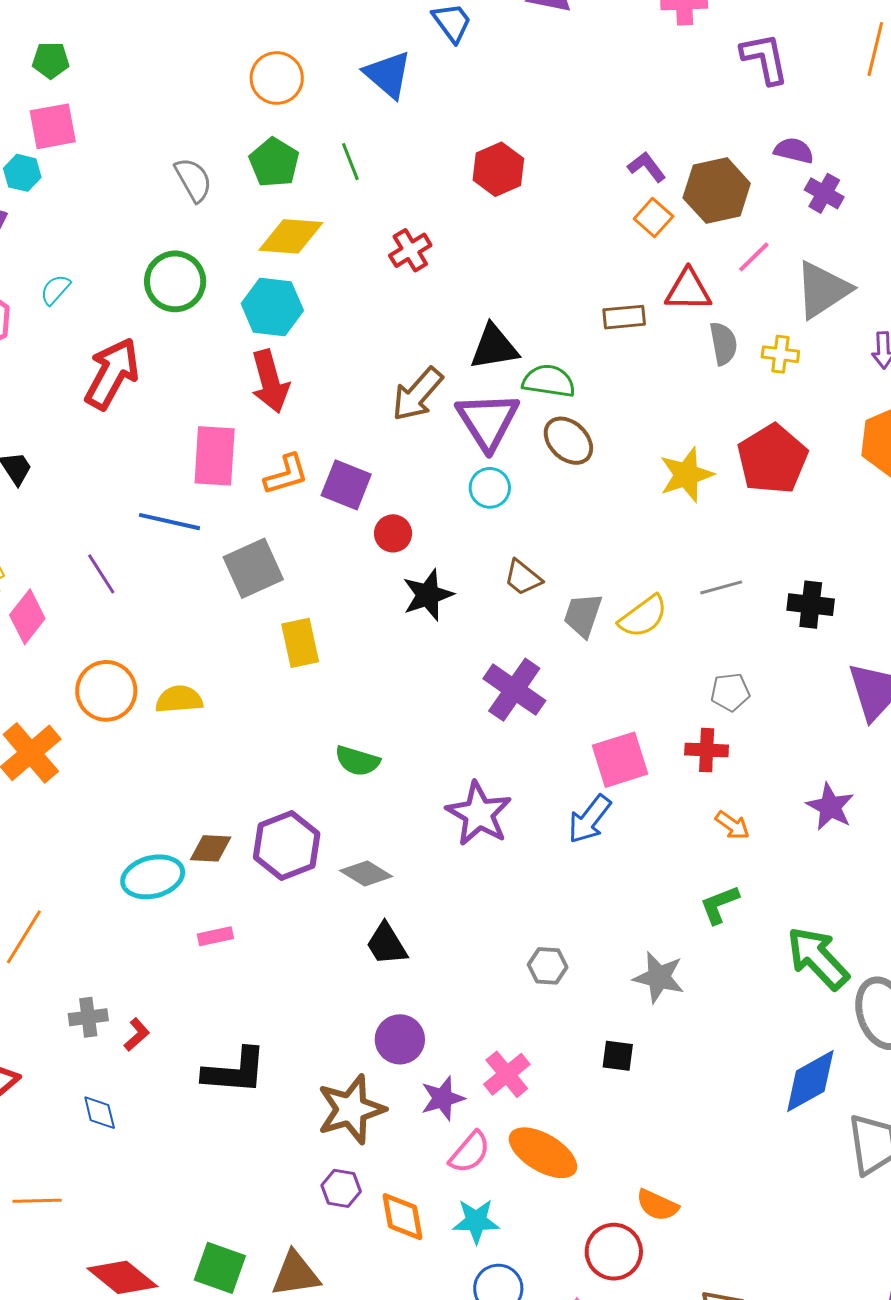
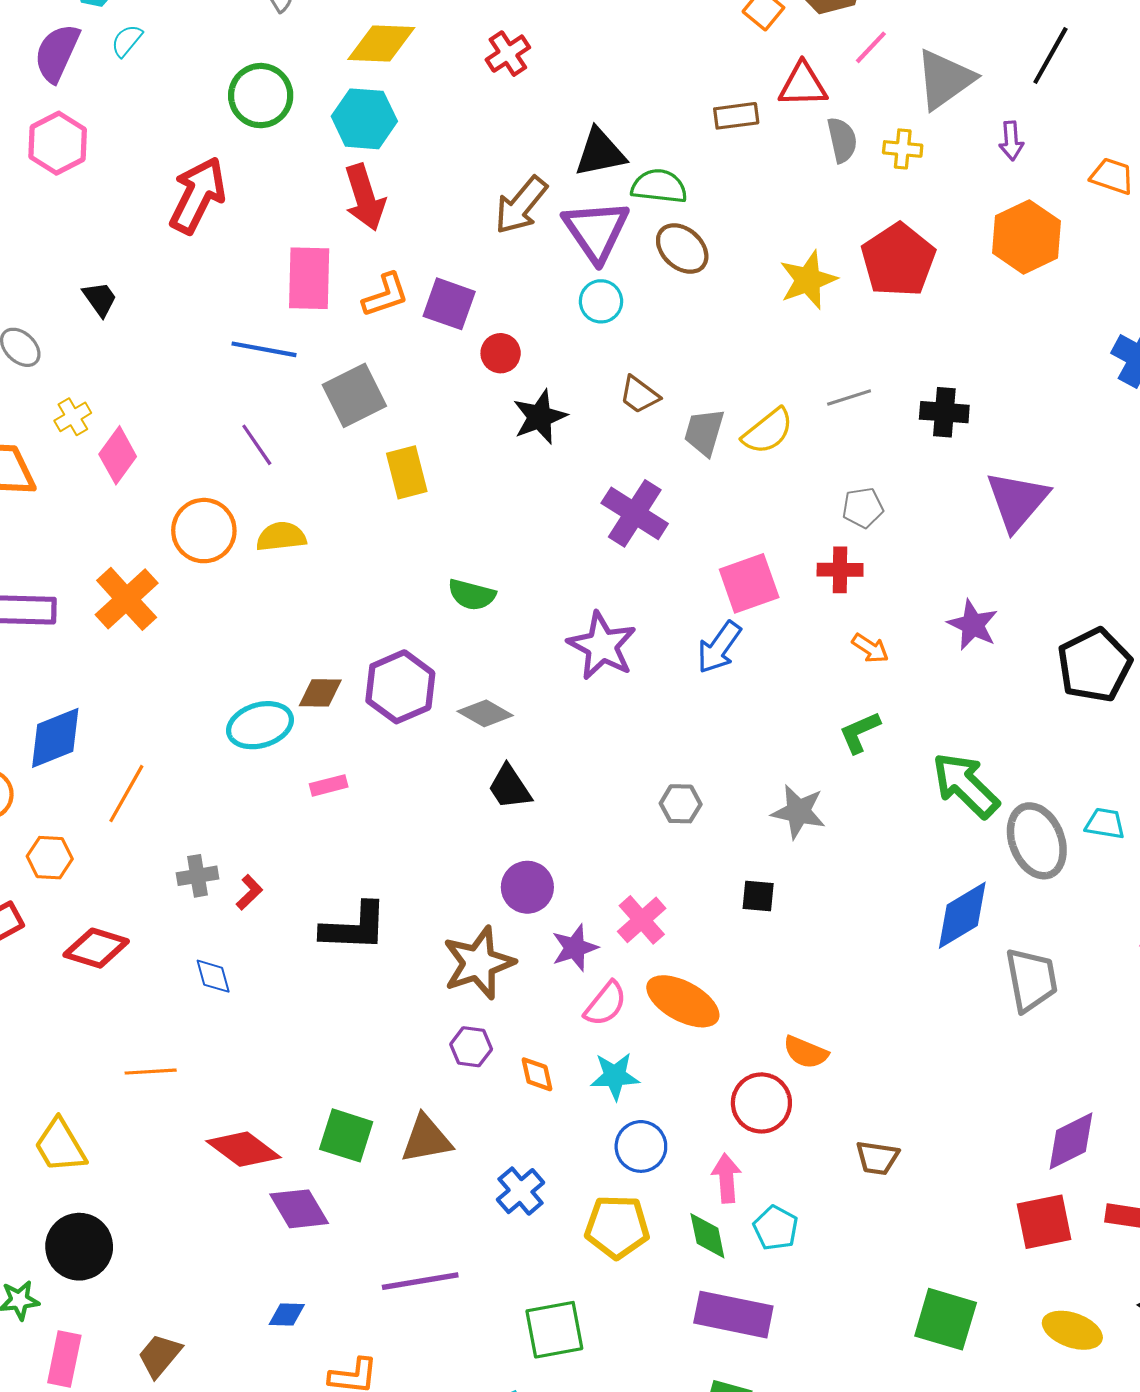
cyan semicircle: (55, 290) -> (127, 41), moved
purple line: (101, 574) -> (257, 445), moved
orange diamond: (402, 1217) -> (537, 1074), size x0.7

